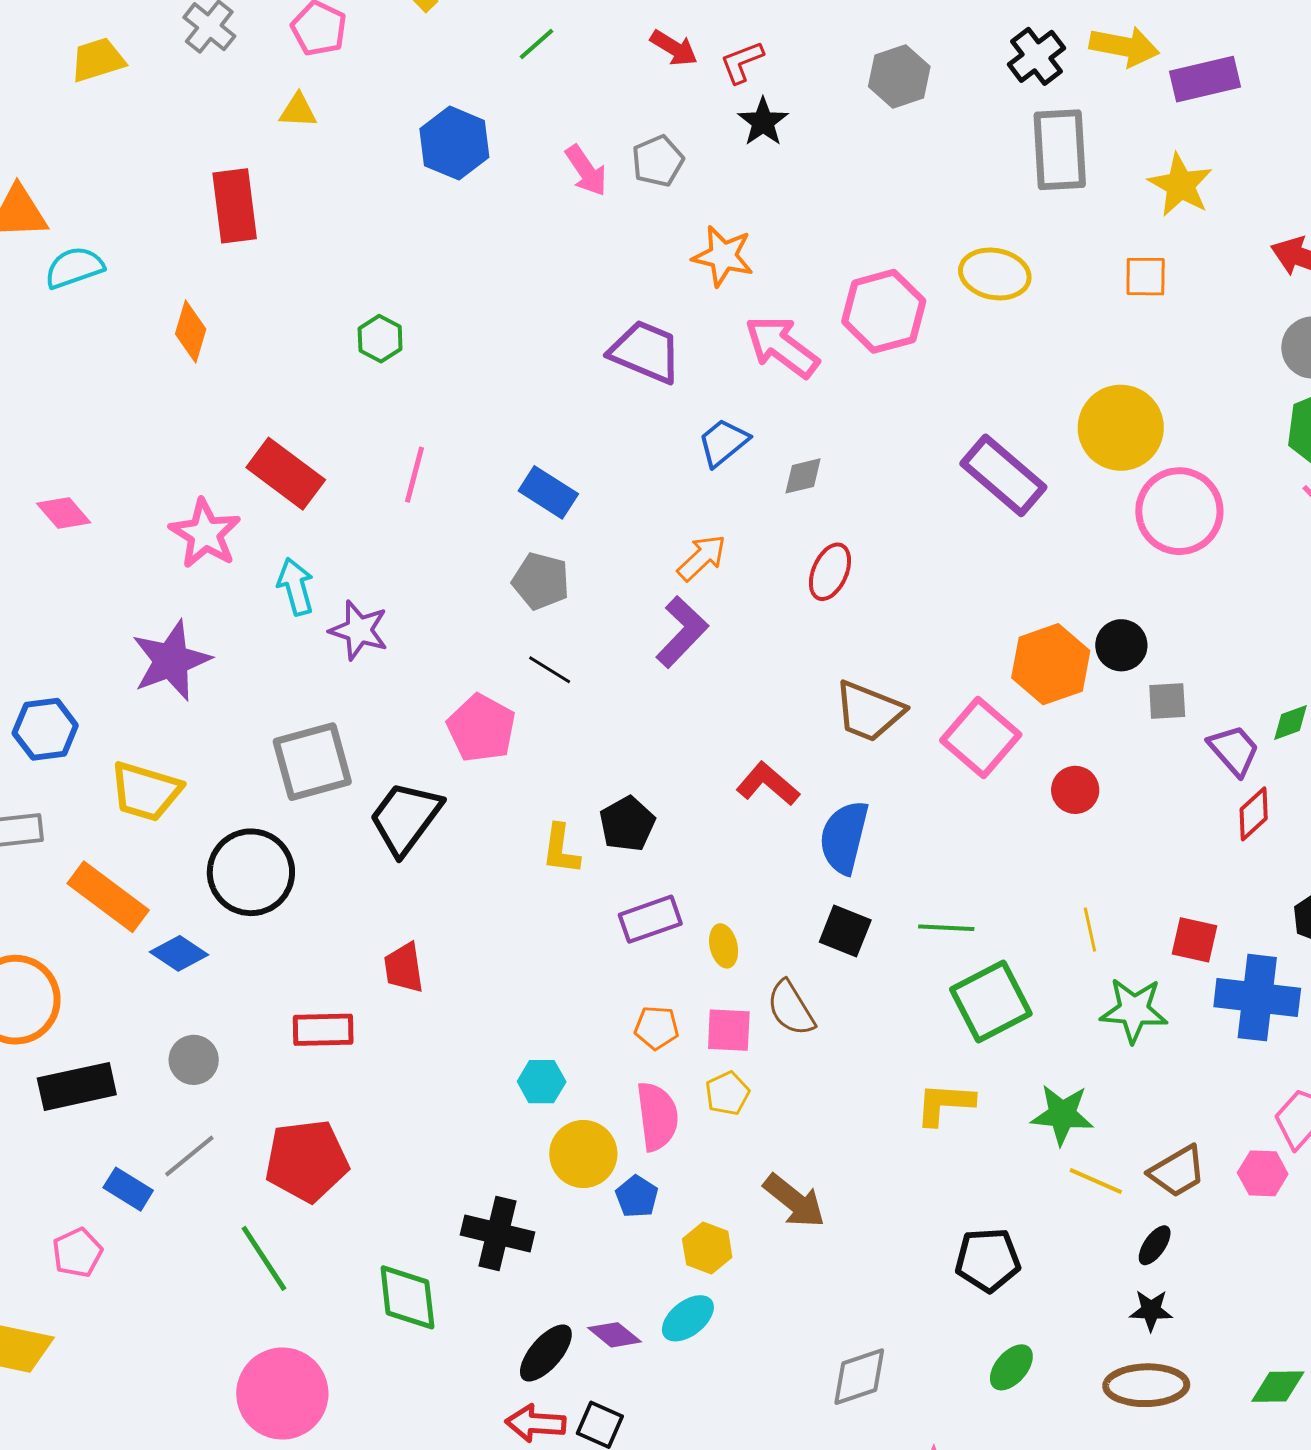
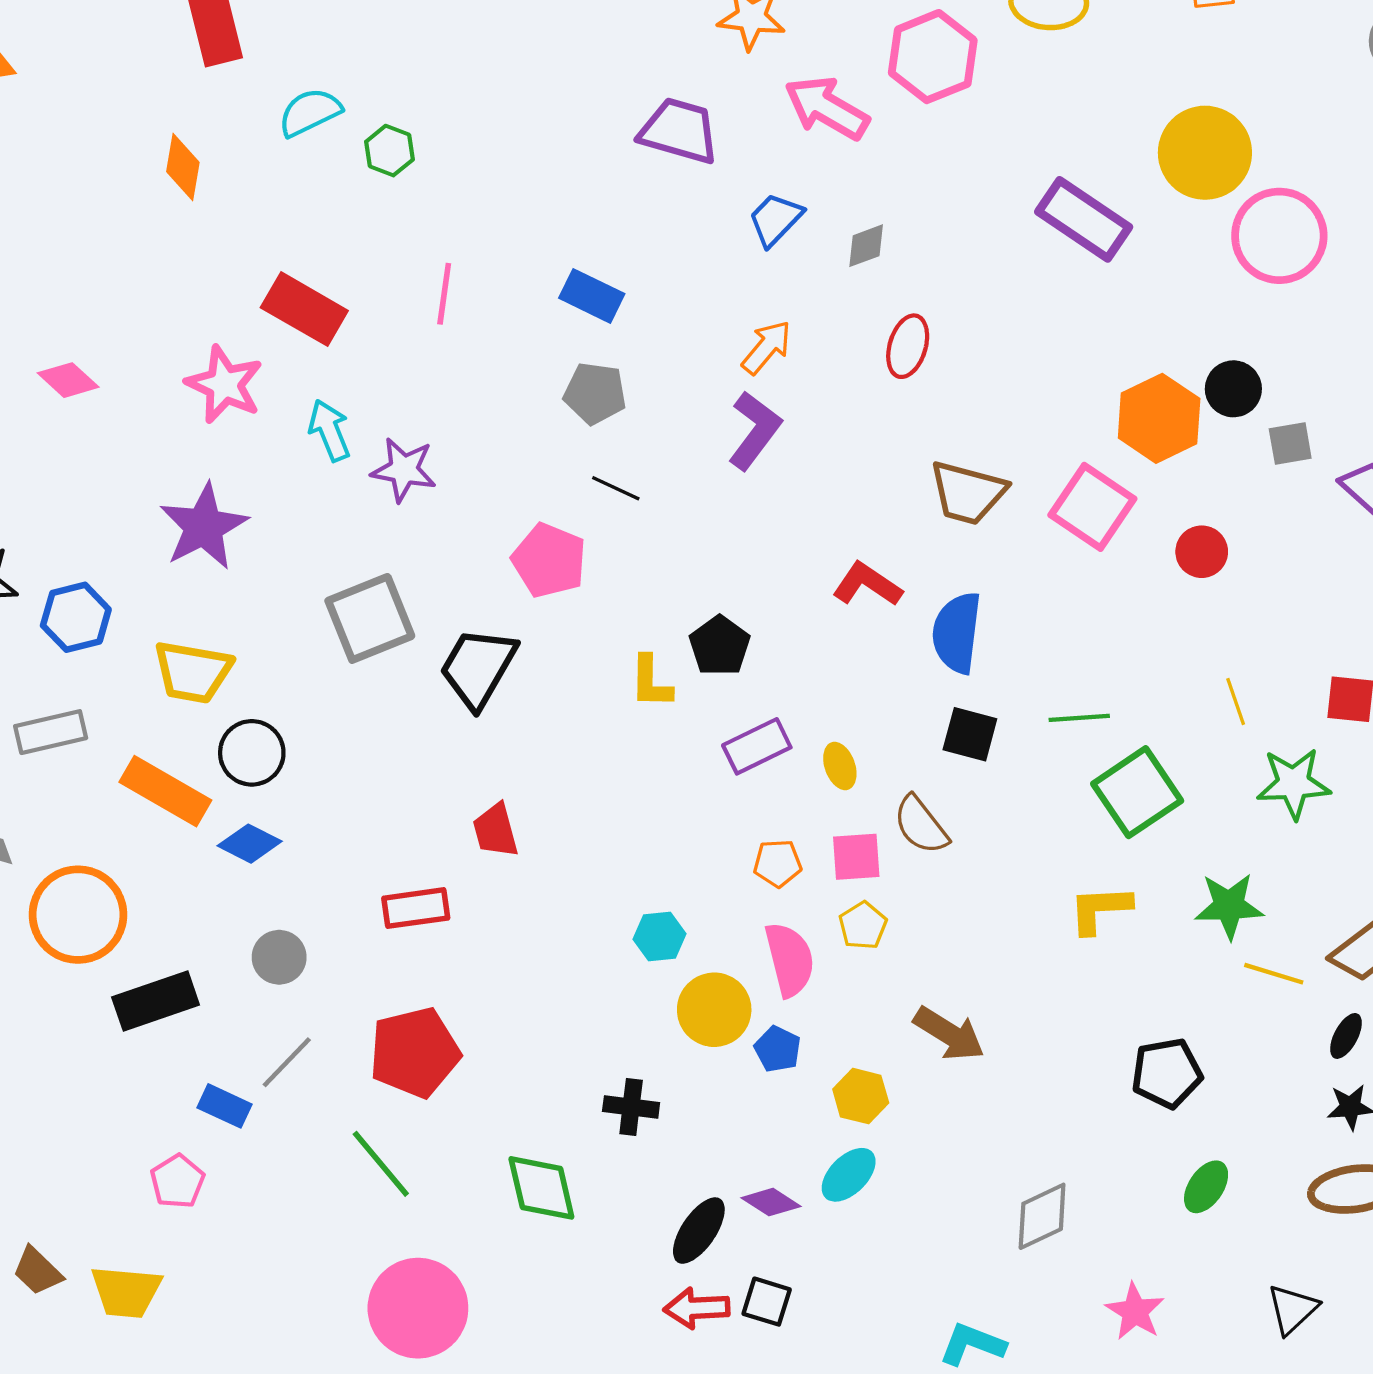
cyan semicircle: (74, 268) -> (310, 112), moved
black circle: (251, 872) -> (252, 753), moved, size x0.7
black cross: (497, 1234) -> (631, 1107), size x0.7

